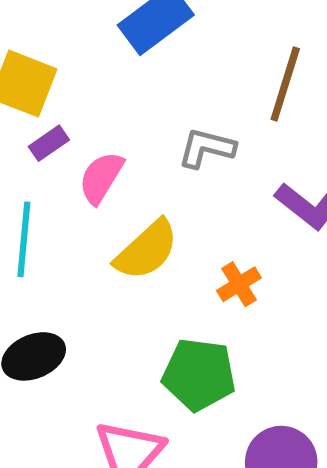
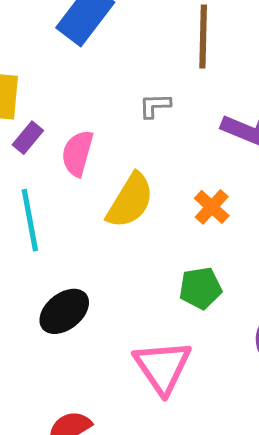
gray L-shape: (206, 148) -> (155, 106), size x0.7
green pentagon: (199, 374) -> (200, 288), size x0.7

